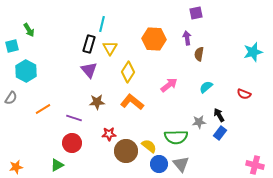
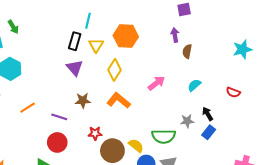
orange hexagon: (154, 39) -> (126, 36), moved

